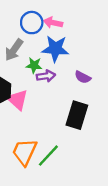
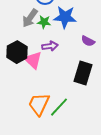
green star: (34, 65) -> (44, 22), moved
purple arrow: (46, 76) -> (50, 46), moved

